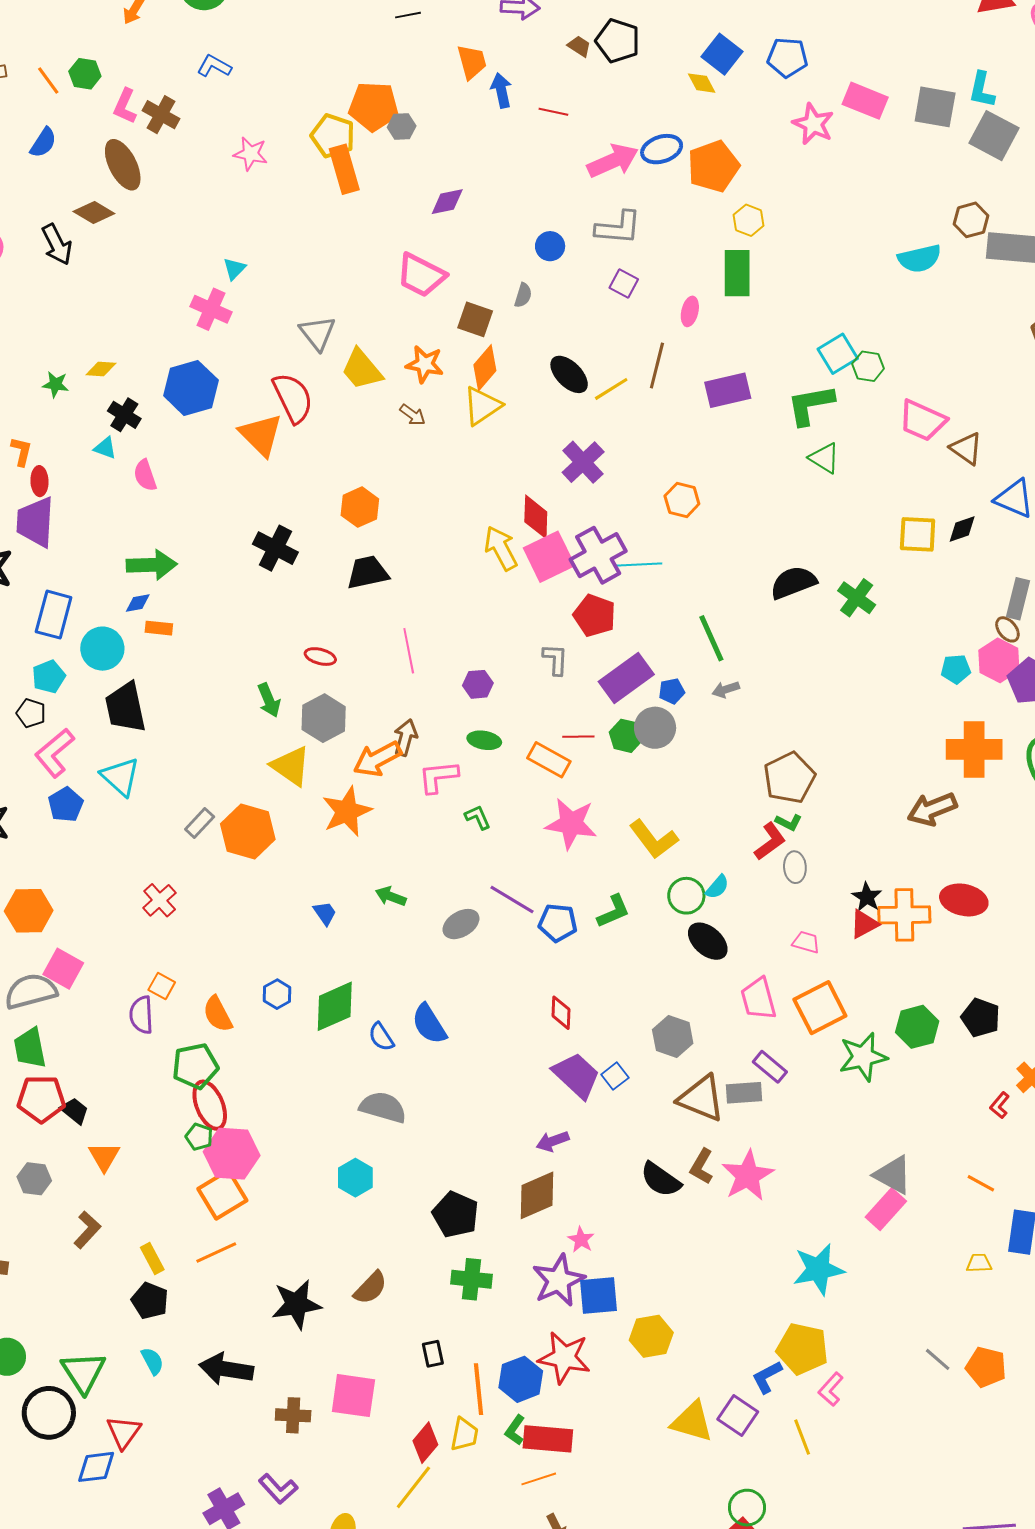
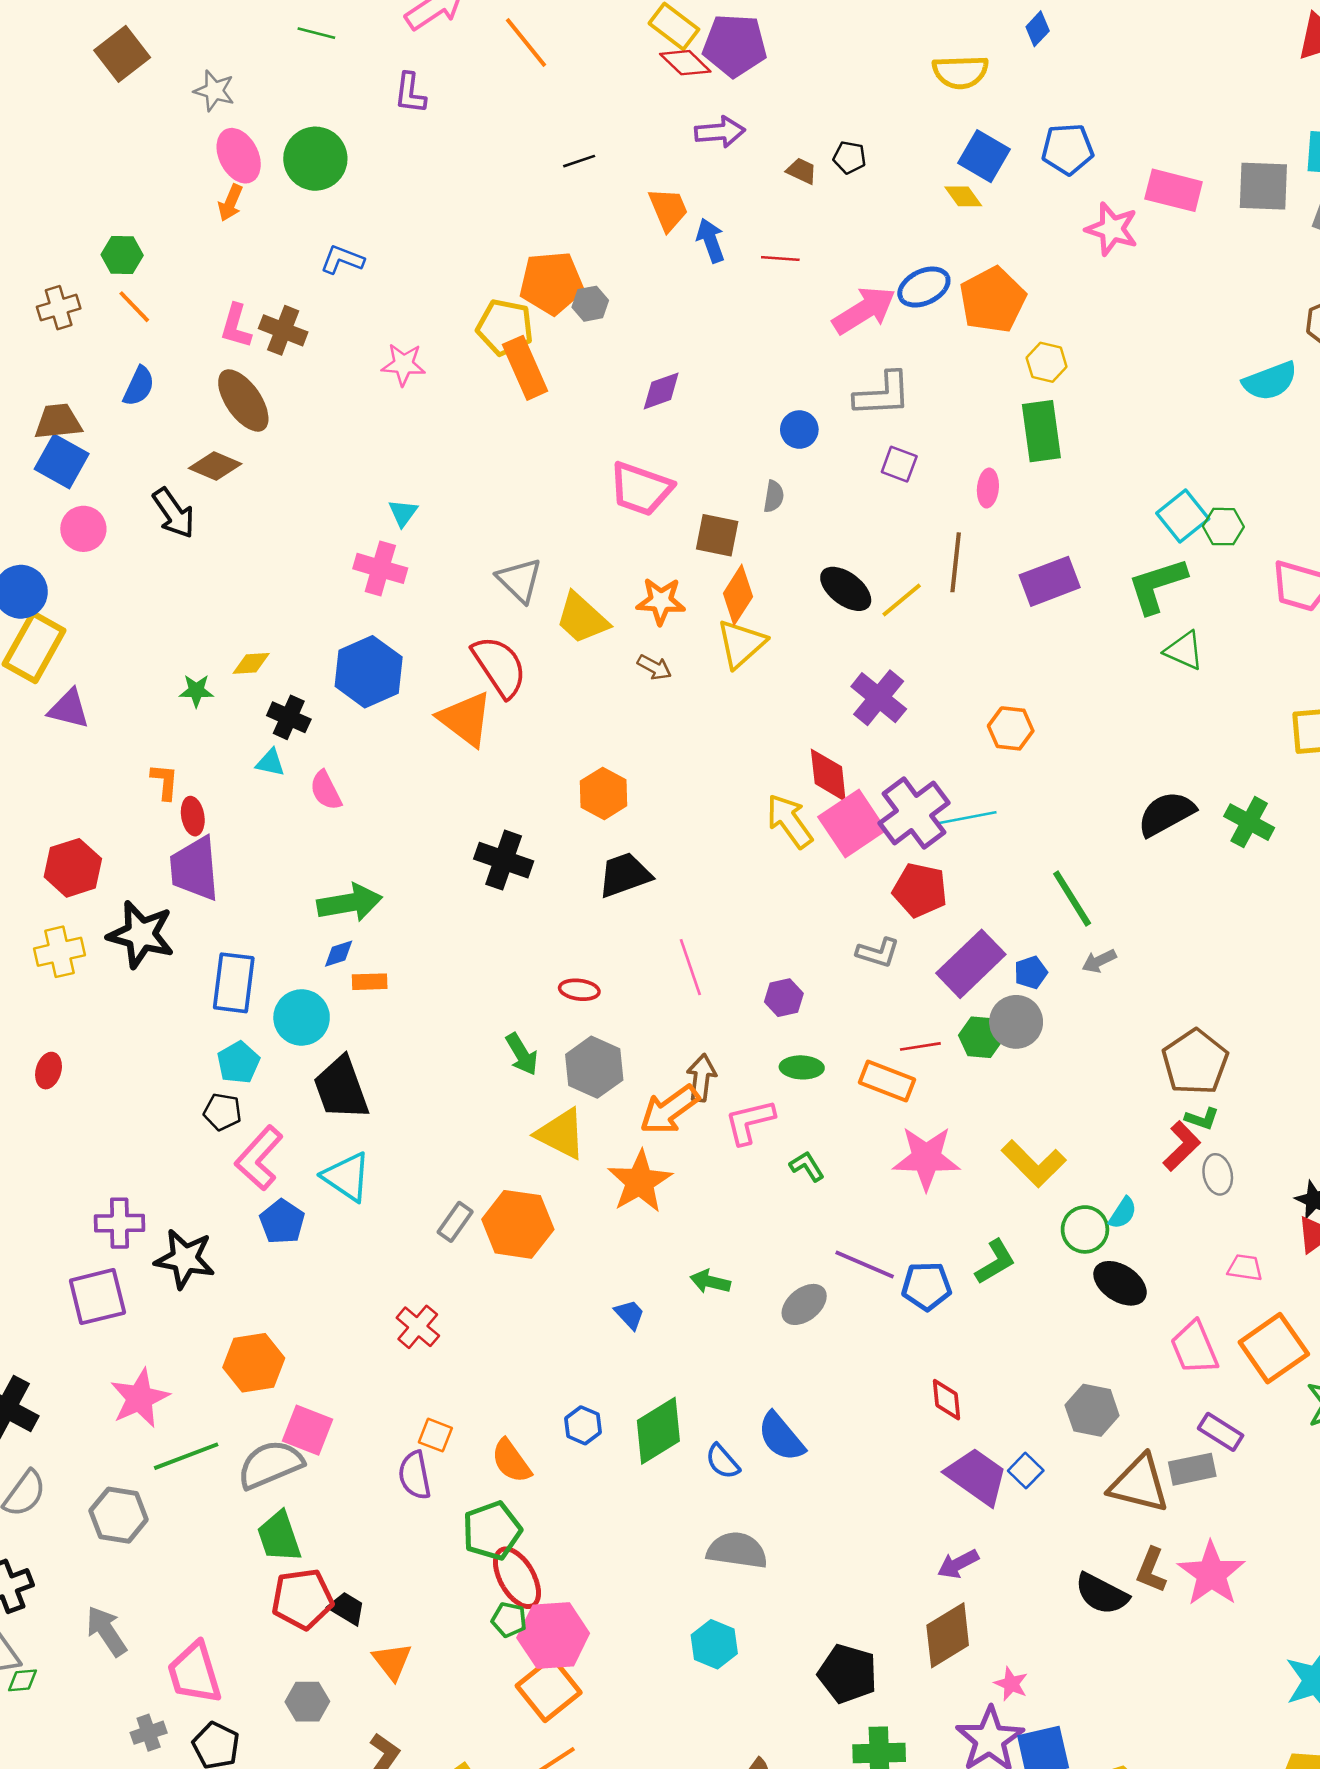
black pentagon: (618, 41) -> (849, 157), size x0.6
green hexagon: (85, 74) -> (122, 255), moved
gray L-shape: (555, 659) -> (878, 953), turned 112

